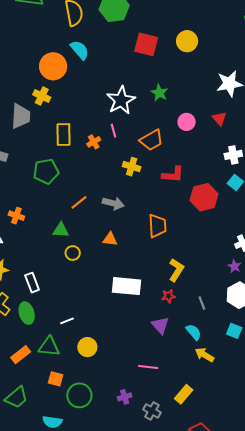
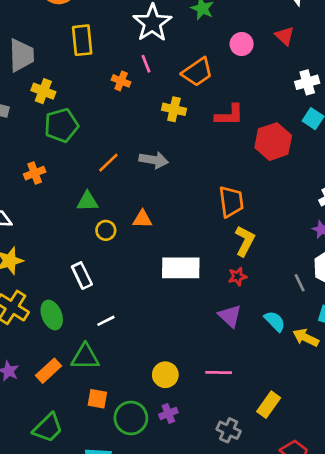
yellow cross: (42, 96) -> (43, 91), moved
yellow rectangle: (63, 134) -> (82, 40), moved
orange cross: (94, 142) -> (121, 81), turned -32
orange cross: (16, 216) -> (35, 173), moved, turned -35
orange trapezoid: (157, 226) -> (231, 202), moved
orange triangle: (110, 239) -> (142, 219), moved
white rectangle: (32, 283) -> (82, 276), moved
gray line: (202, 303) -> (300, 283), moved
yellow circle: (87, 347) -> (165, 375), moved
yellow arrow: (204, 355) -> (306, 338), moved
purple cross: (125, 397) -> (168, 413), moved

